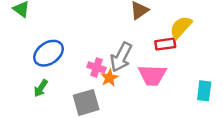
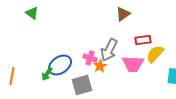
yellow semicircle: (181, 27) -> (155, 54), moved
blue ellipse: (49, 53) -> (60, 65), moved

